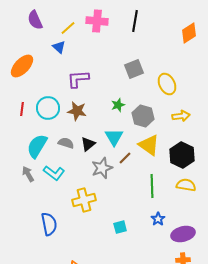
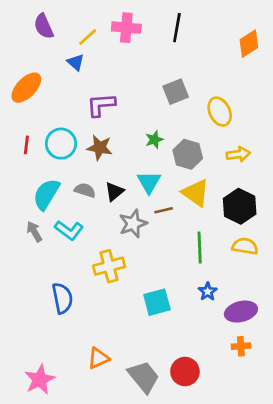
brown line: (125, 158) -> (164, 210), turned 32
cyan square: (120, 227) -> (157, 302), size x1.5

